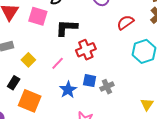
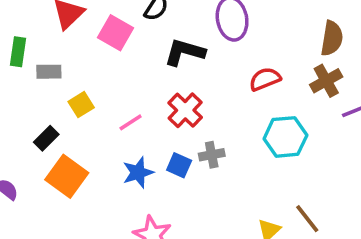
black L-shape: (67, 28) -> (185, 52), moved
red cross: (86, 50) -> (185, 110), turned -36
gray cross: (107, 87) -> (212, 155), moved

